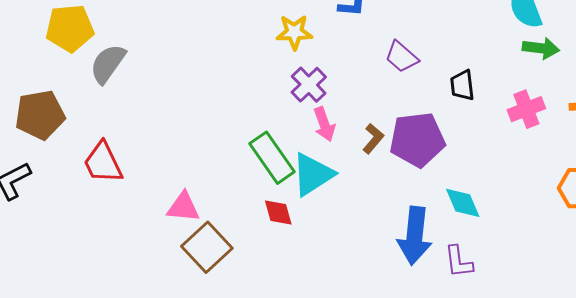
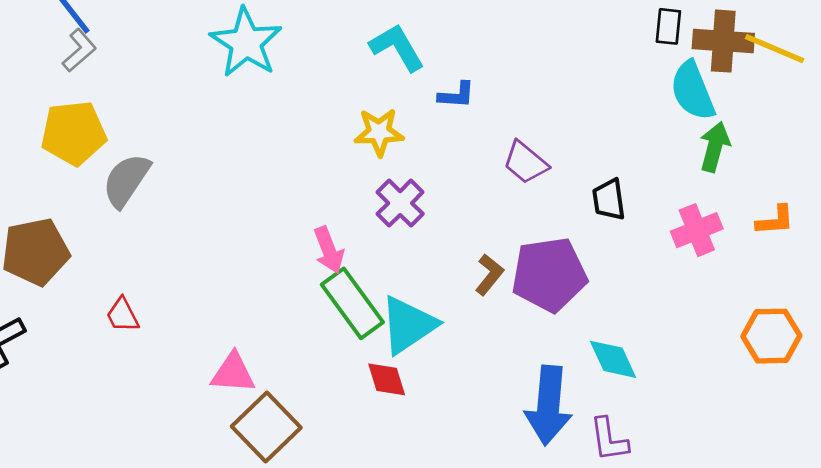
green arrow: (541, 48) -> (715, 147), turned -81
pink arrow: (324, 124) -> (329, 250), moved
red trapezoid: (103, 163) -> (123, 315), size x0.6
red diamond: (278, 212) -> (387, 379), moved

